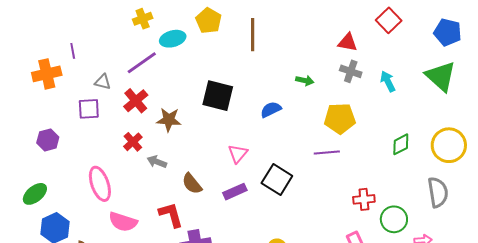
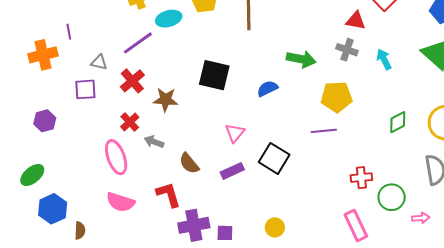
red triangle: (348, 42) -> (356, 21), moved
green arrow: (305, 80) -> (301, 59), size x1.6
pink ellipse: (100, 184) -> (116, 157), moved

